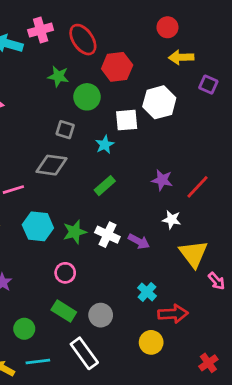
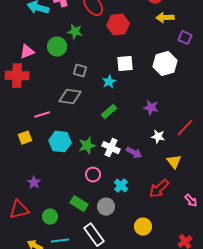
green circle: (87, 97) -> (57, 47), moved
white hexagon: (159, 102) -> (165, 64), moved
red line: (197, 187) -> (185, 128), moved
yellow triangle: (193, 254) -> (174, 162), size x0.7
pink circle: (65, 273) -> (93, 175), moved
pink arrow: (217, 281) -> (191, 201), moved
cyan cross: (147, 292) -> (121, 186), moved
red arrow: (173, 314) -> (159, 189), moved, turned 140

